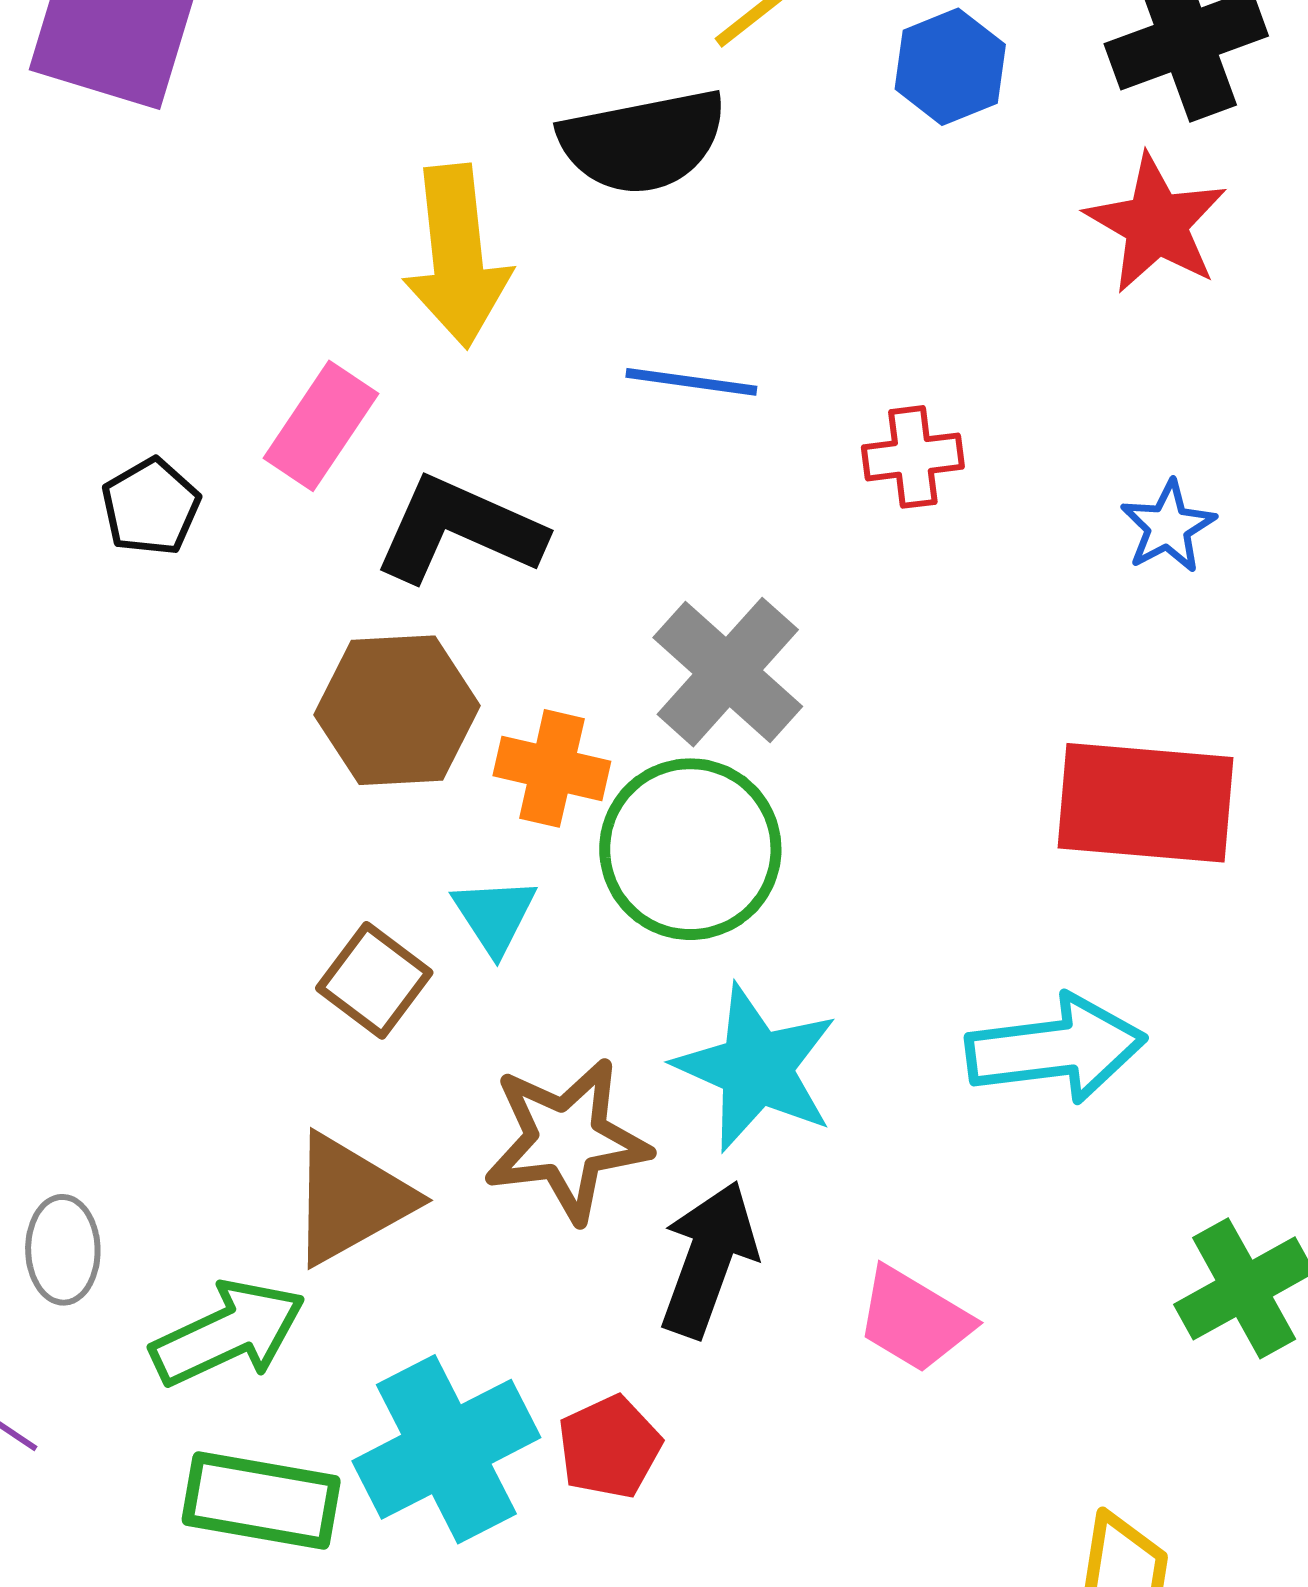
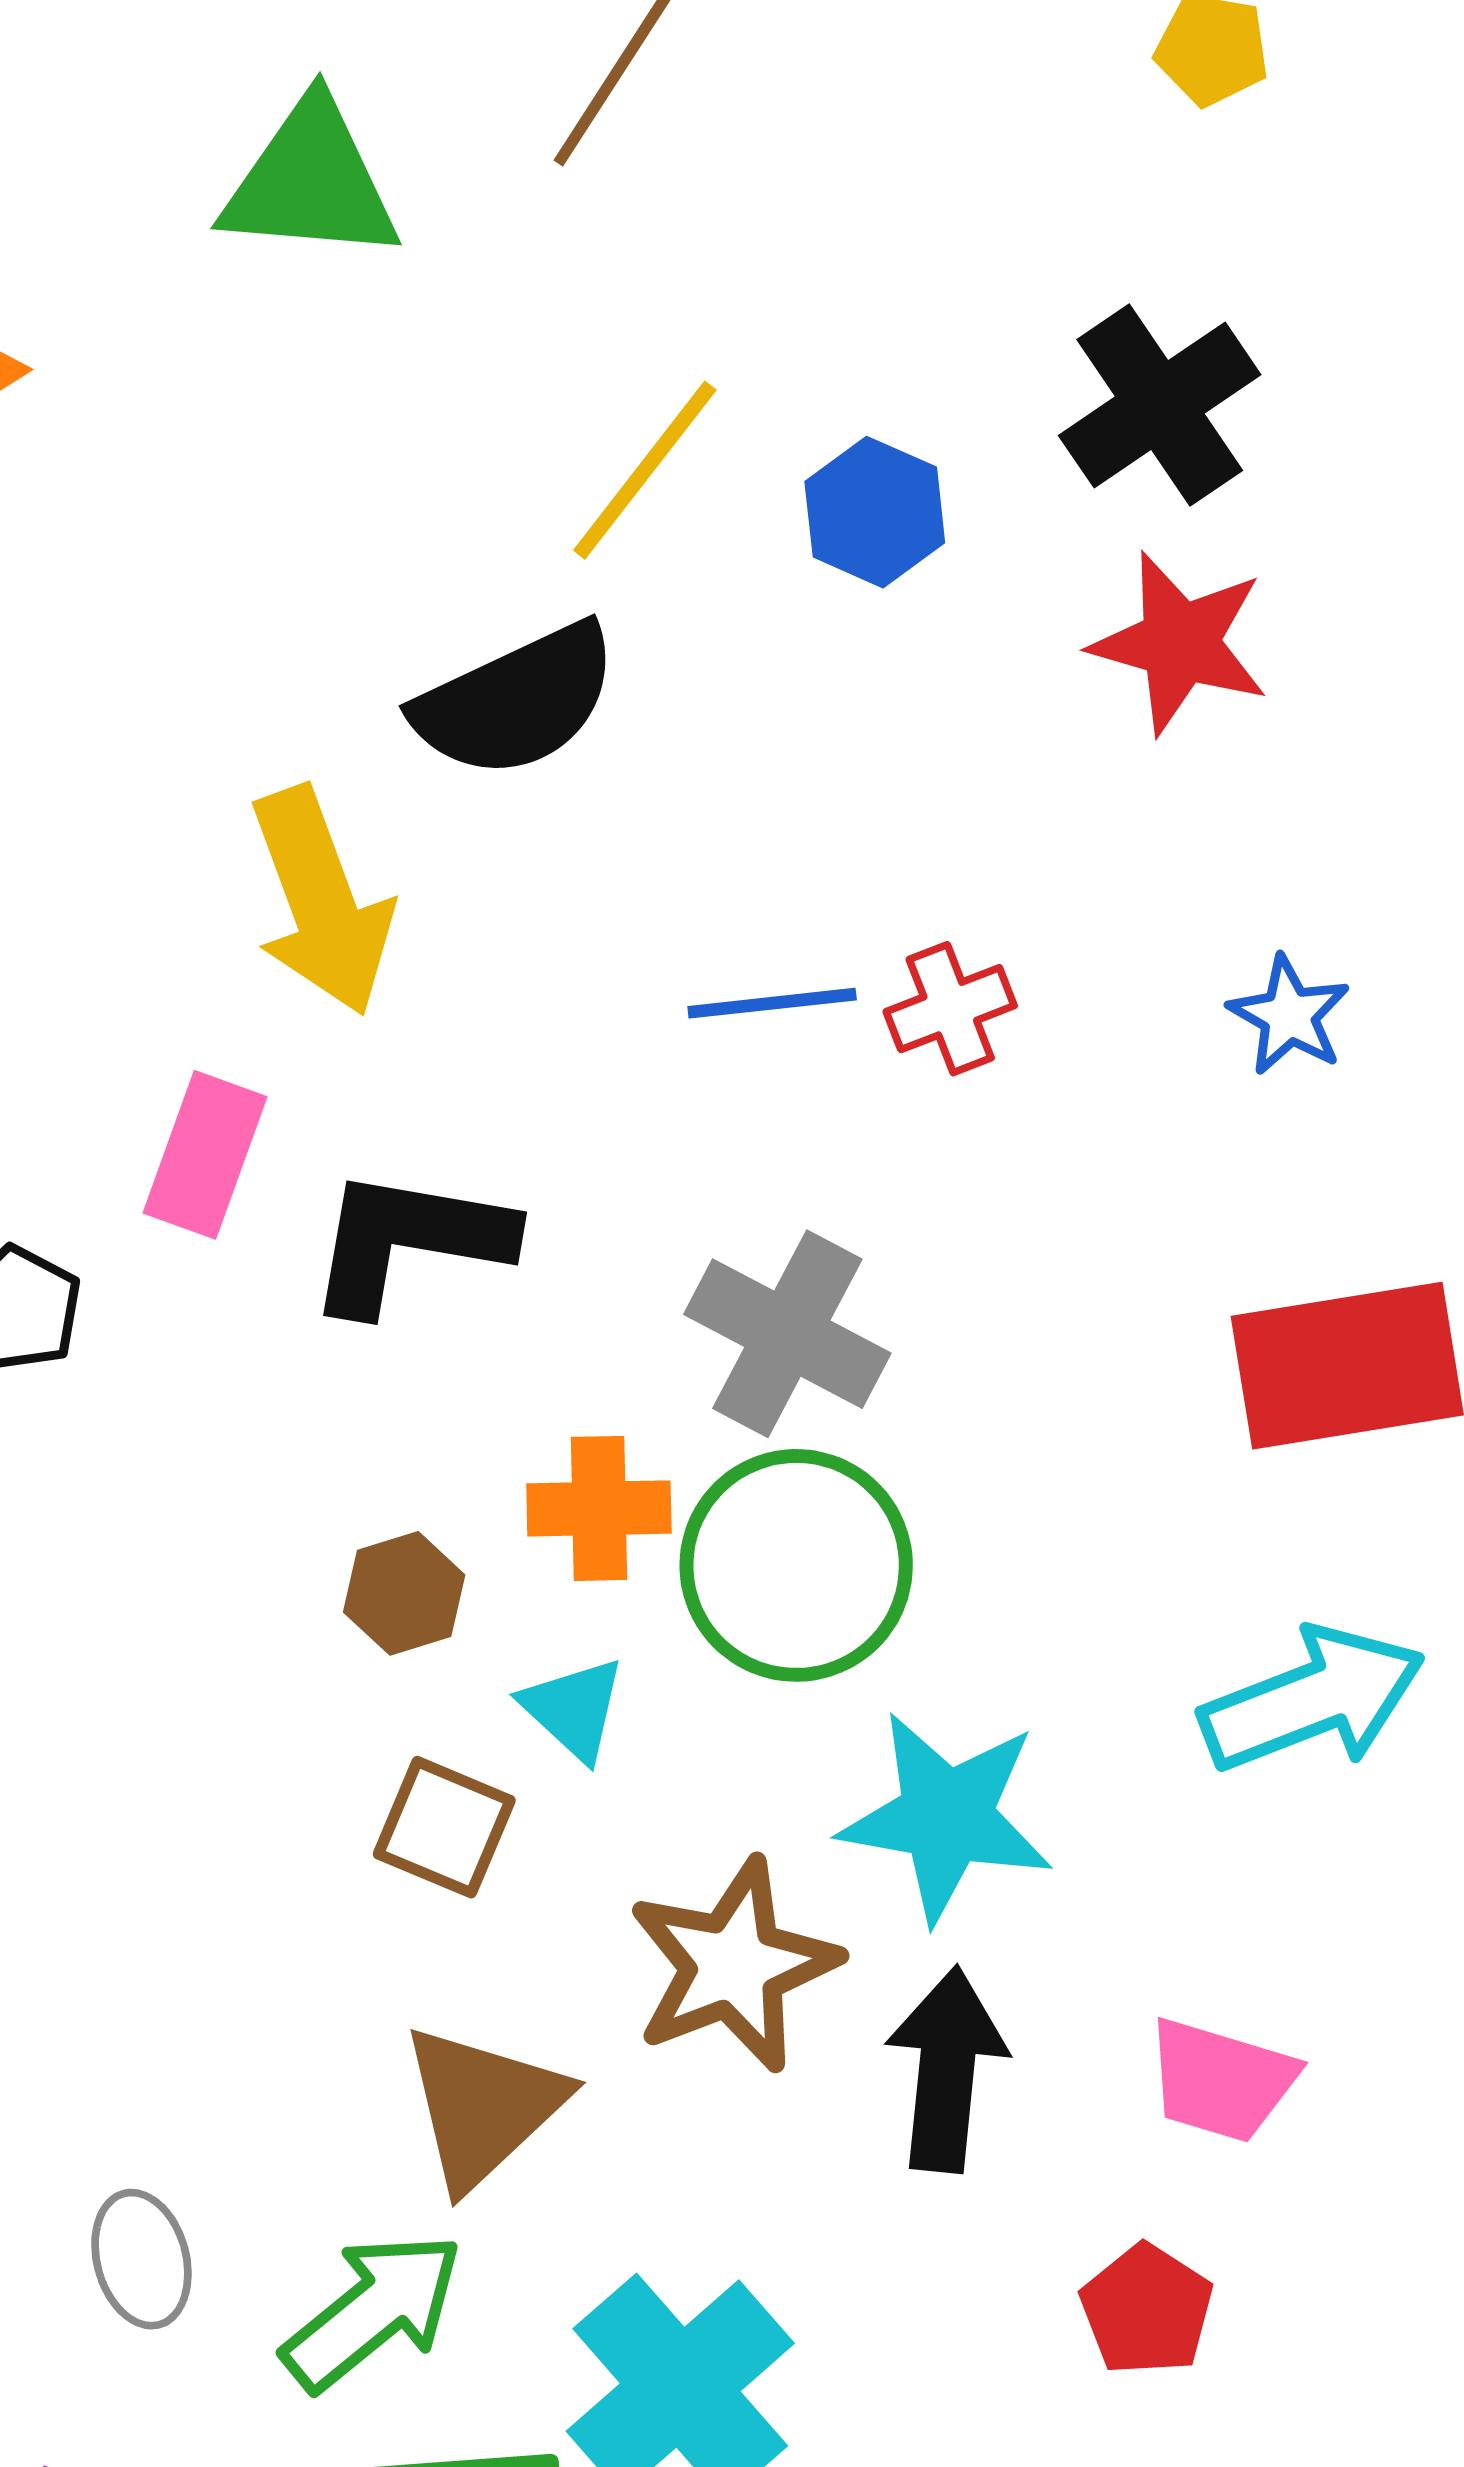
blue line: (691, 382) -> (772, 1003), moved
brown hexagon: (397, 710) -> (404, 1593), moved, size x0.6
red pentagon: (609, 1447) -> (1147, 2310), moved

